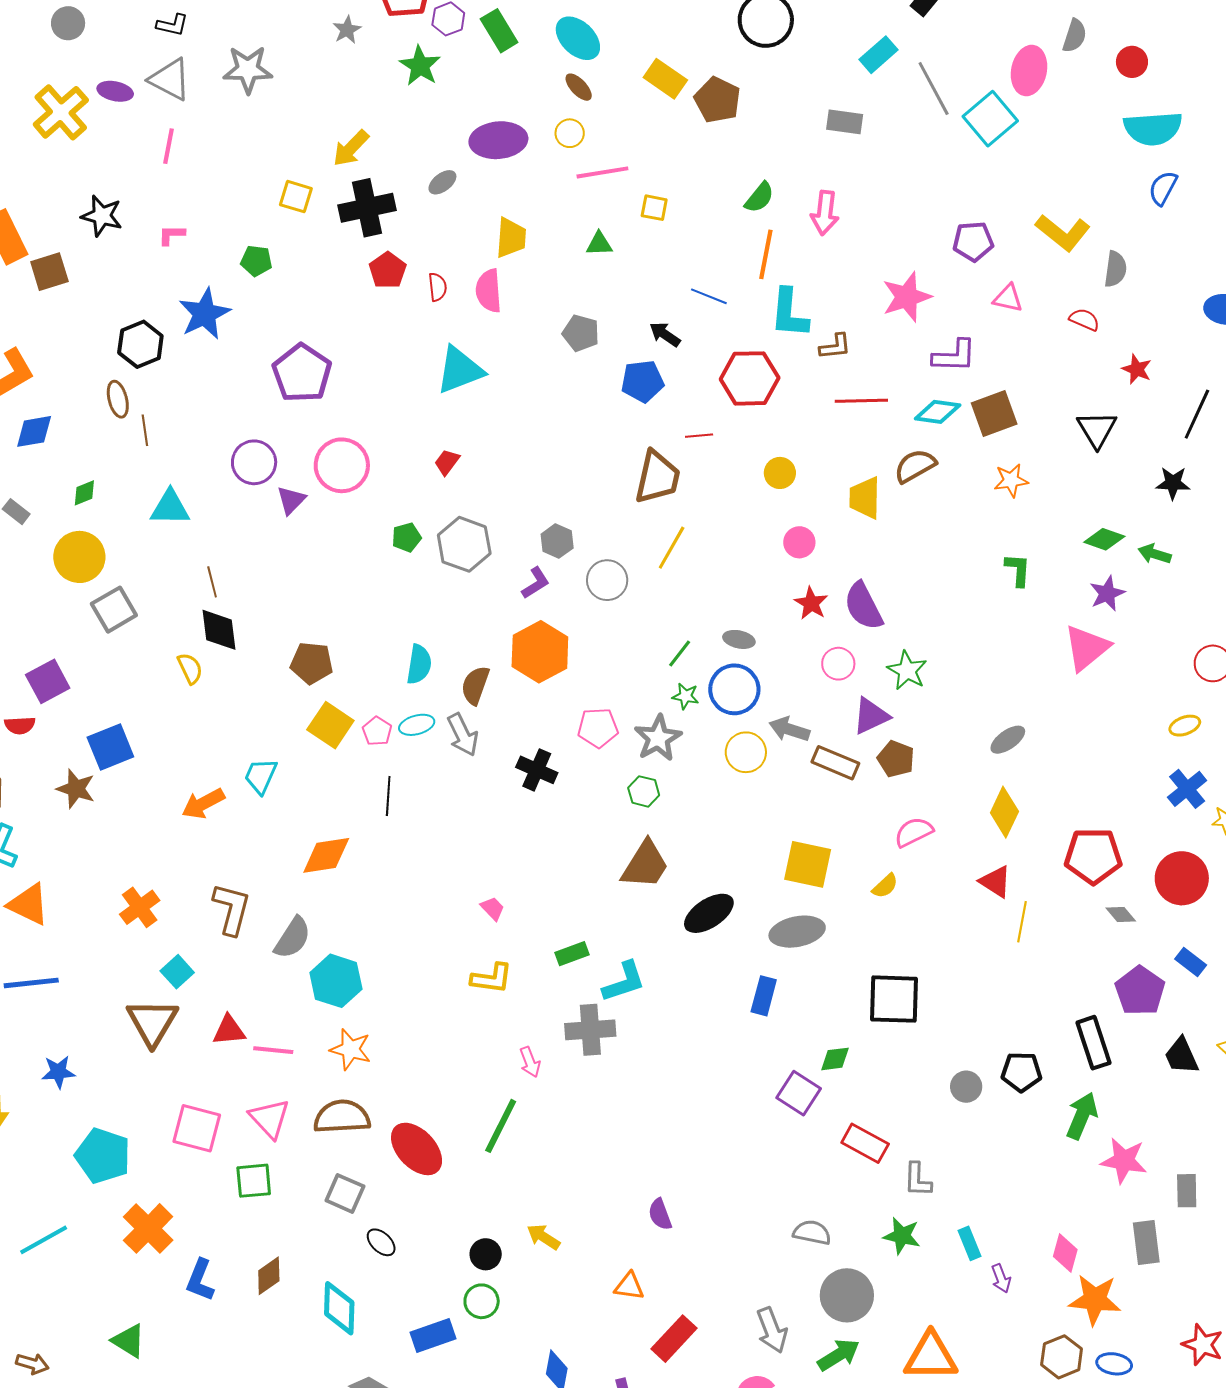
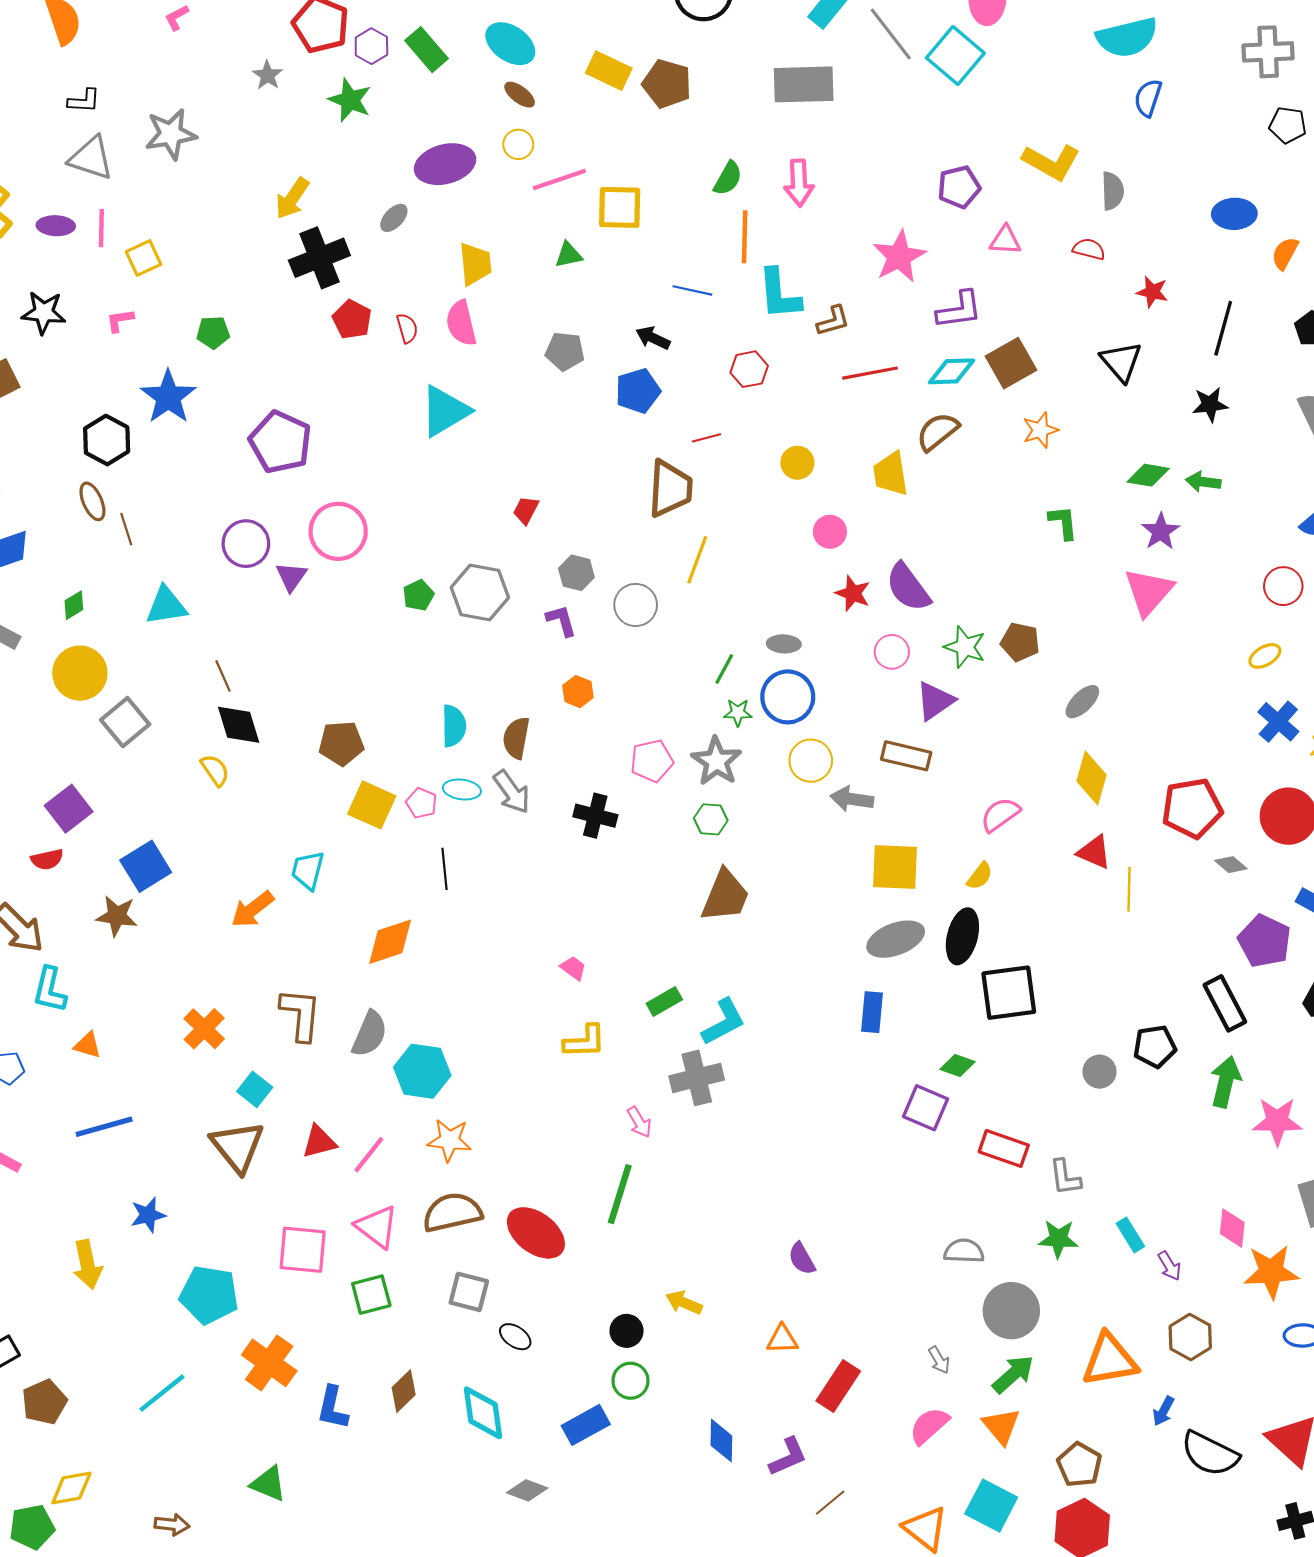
purple ellipse: (115, 91) -> (56, 226), moved
gray rectangle: (845, 122) -> (804, 84), size x1.6
yellow square: (296, 197) -> (144, 258), moved, turned -32
yellow square: (654, 208) -> (620, 207), size x1.6
red hexagon: (750, 378) -> (749, 369), size x0.6
red trapezoid: (447, 462) -> (526, 510), moved
purple L-shape: (536, 583) -> (561, 620), turned -64
orange hexagon: (540, 652) -> (578, 692), size x0.5
cyan ellipse: (417, 725) -> (462, 790), turned 32
gray arrow: (789, 729) -> (852, 799), moved
brown pentagon: (896, 759) -> (1020, 642), moved
orange triangle: (28, 904) -> (88, 1045), size x0.6
black ellipse: (709, 913) -> (962, 936), moved, turned -33
pink line: (273, 1050) -> (369, 1155), turned -48
green diamond: (835, 1059) -> (958, 1066), turned 36
gray arrow: (772, 1330) -> (939, 1360), size x0.6
brown hexagon: (1062, 1357) -> (1190, 1337), moved

